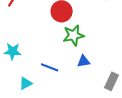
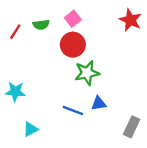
blue line: (50, 67) -> (73, 110), moved

